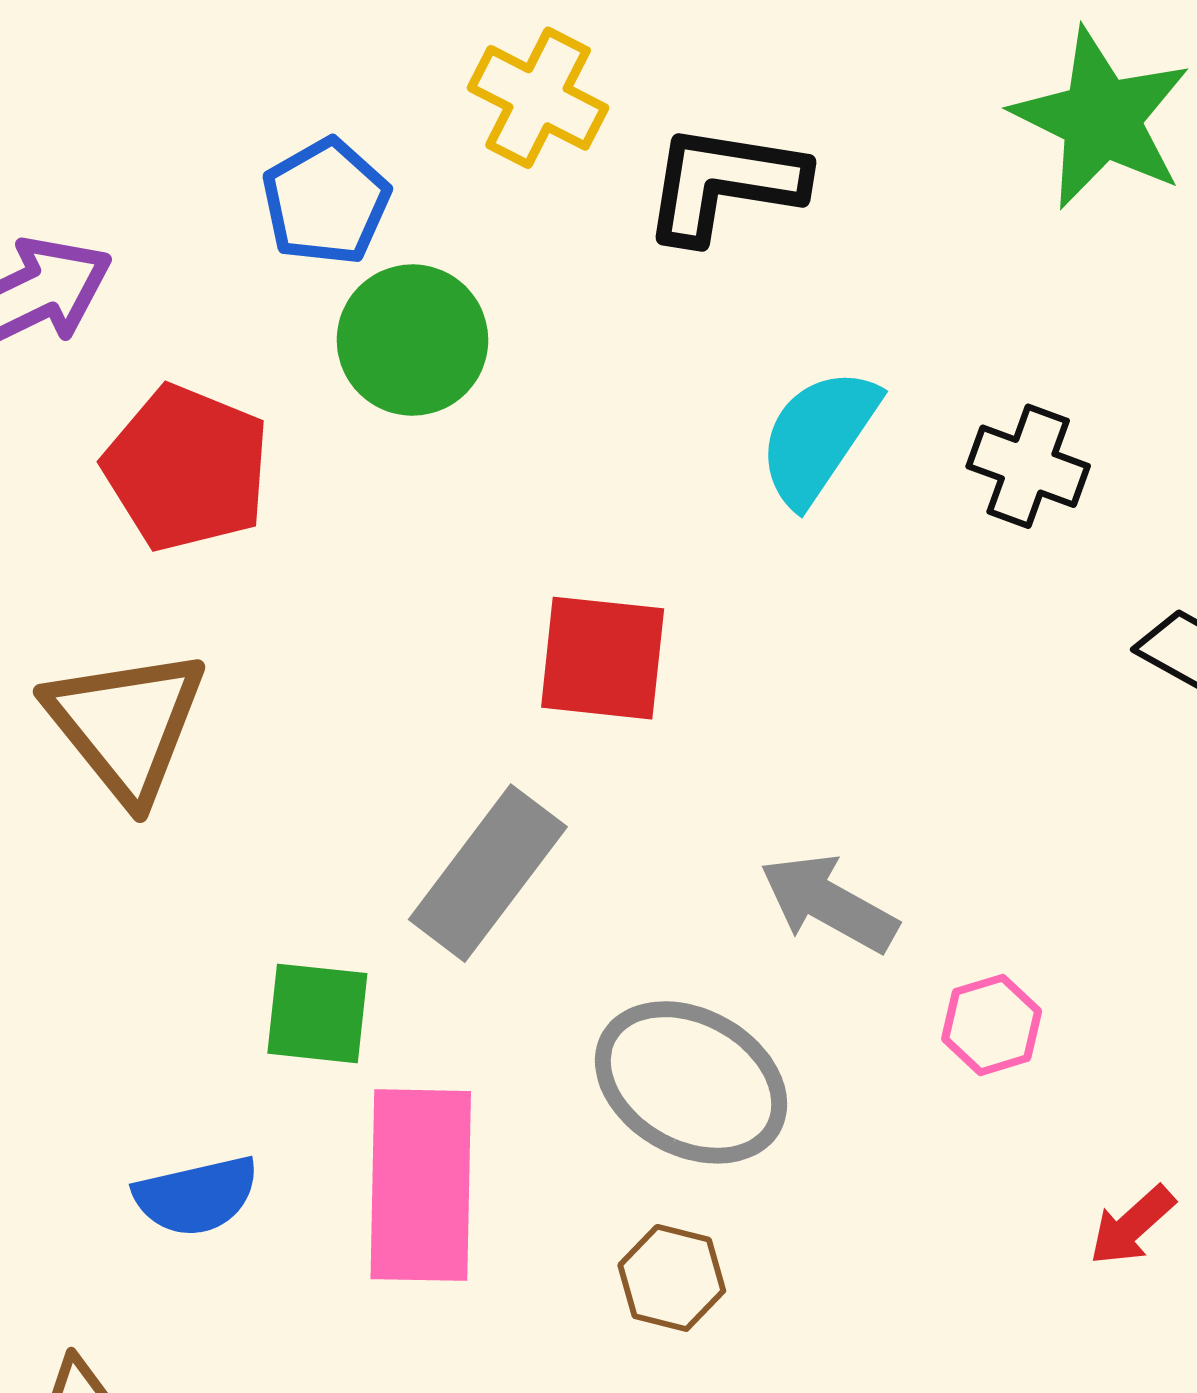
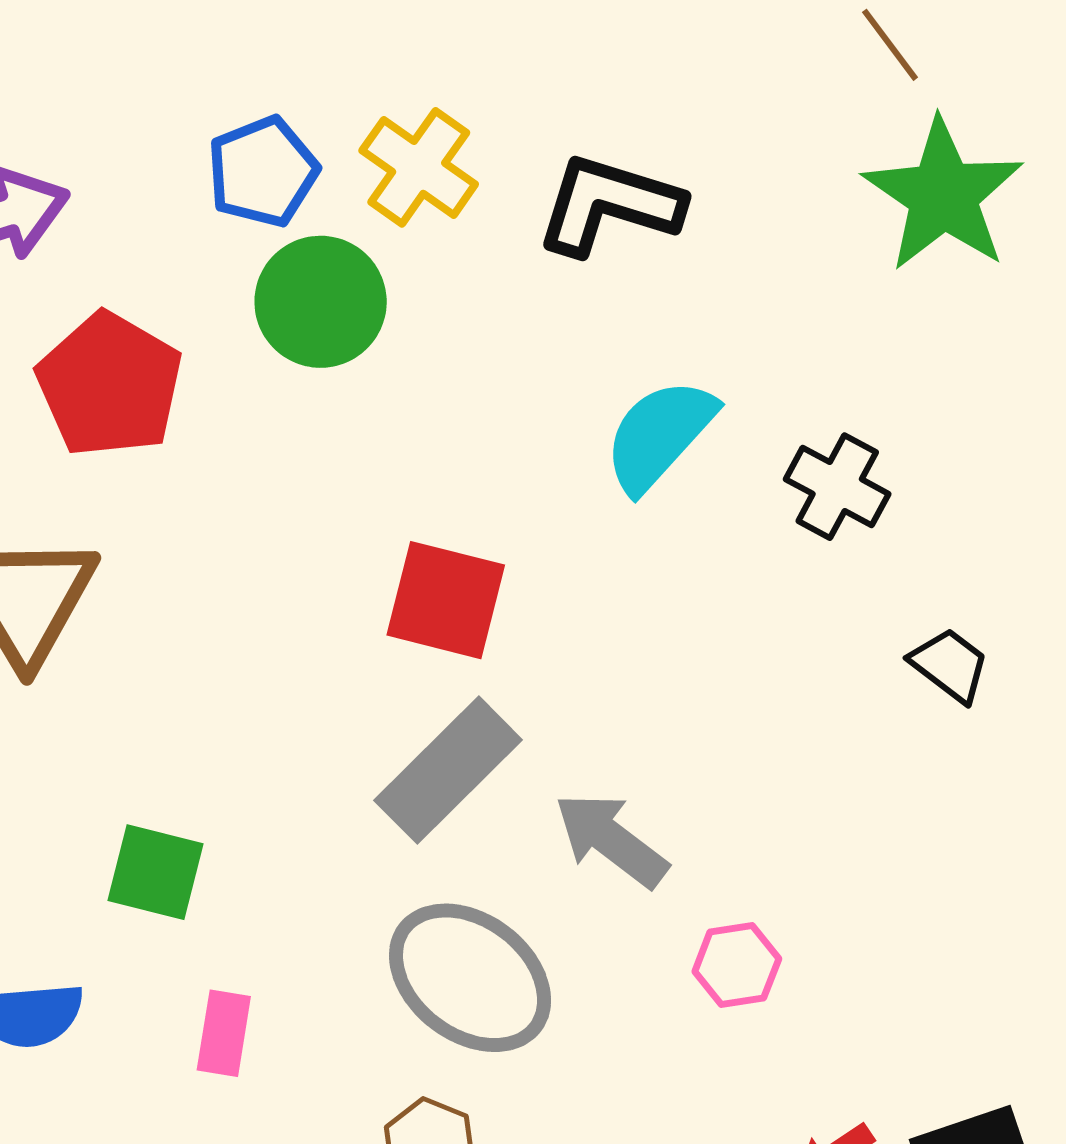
yellow cross: (538, 98) -> (419, 167), moved
gray rectangle: (488, 873) -> (448, 770), moved
pink rectangle: (421, 1185) -> (224, 1033), size x0.5

